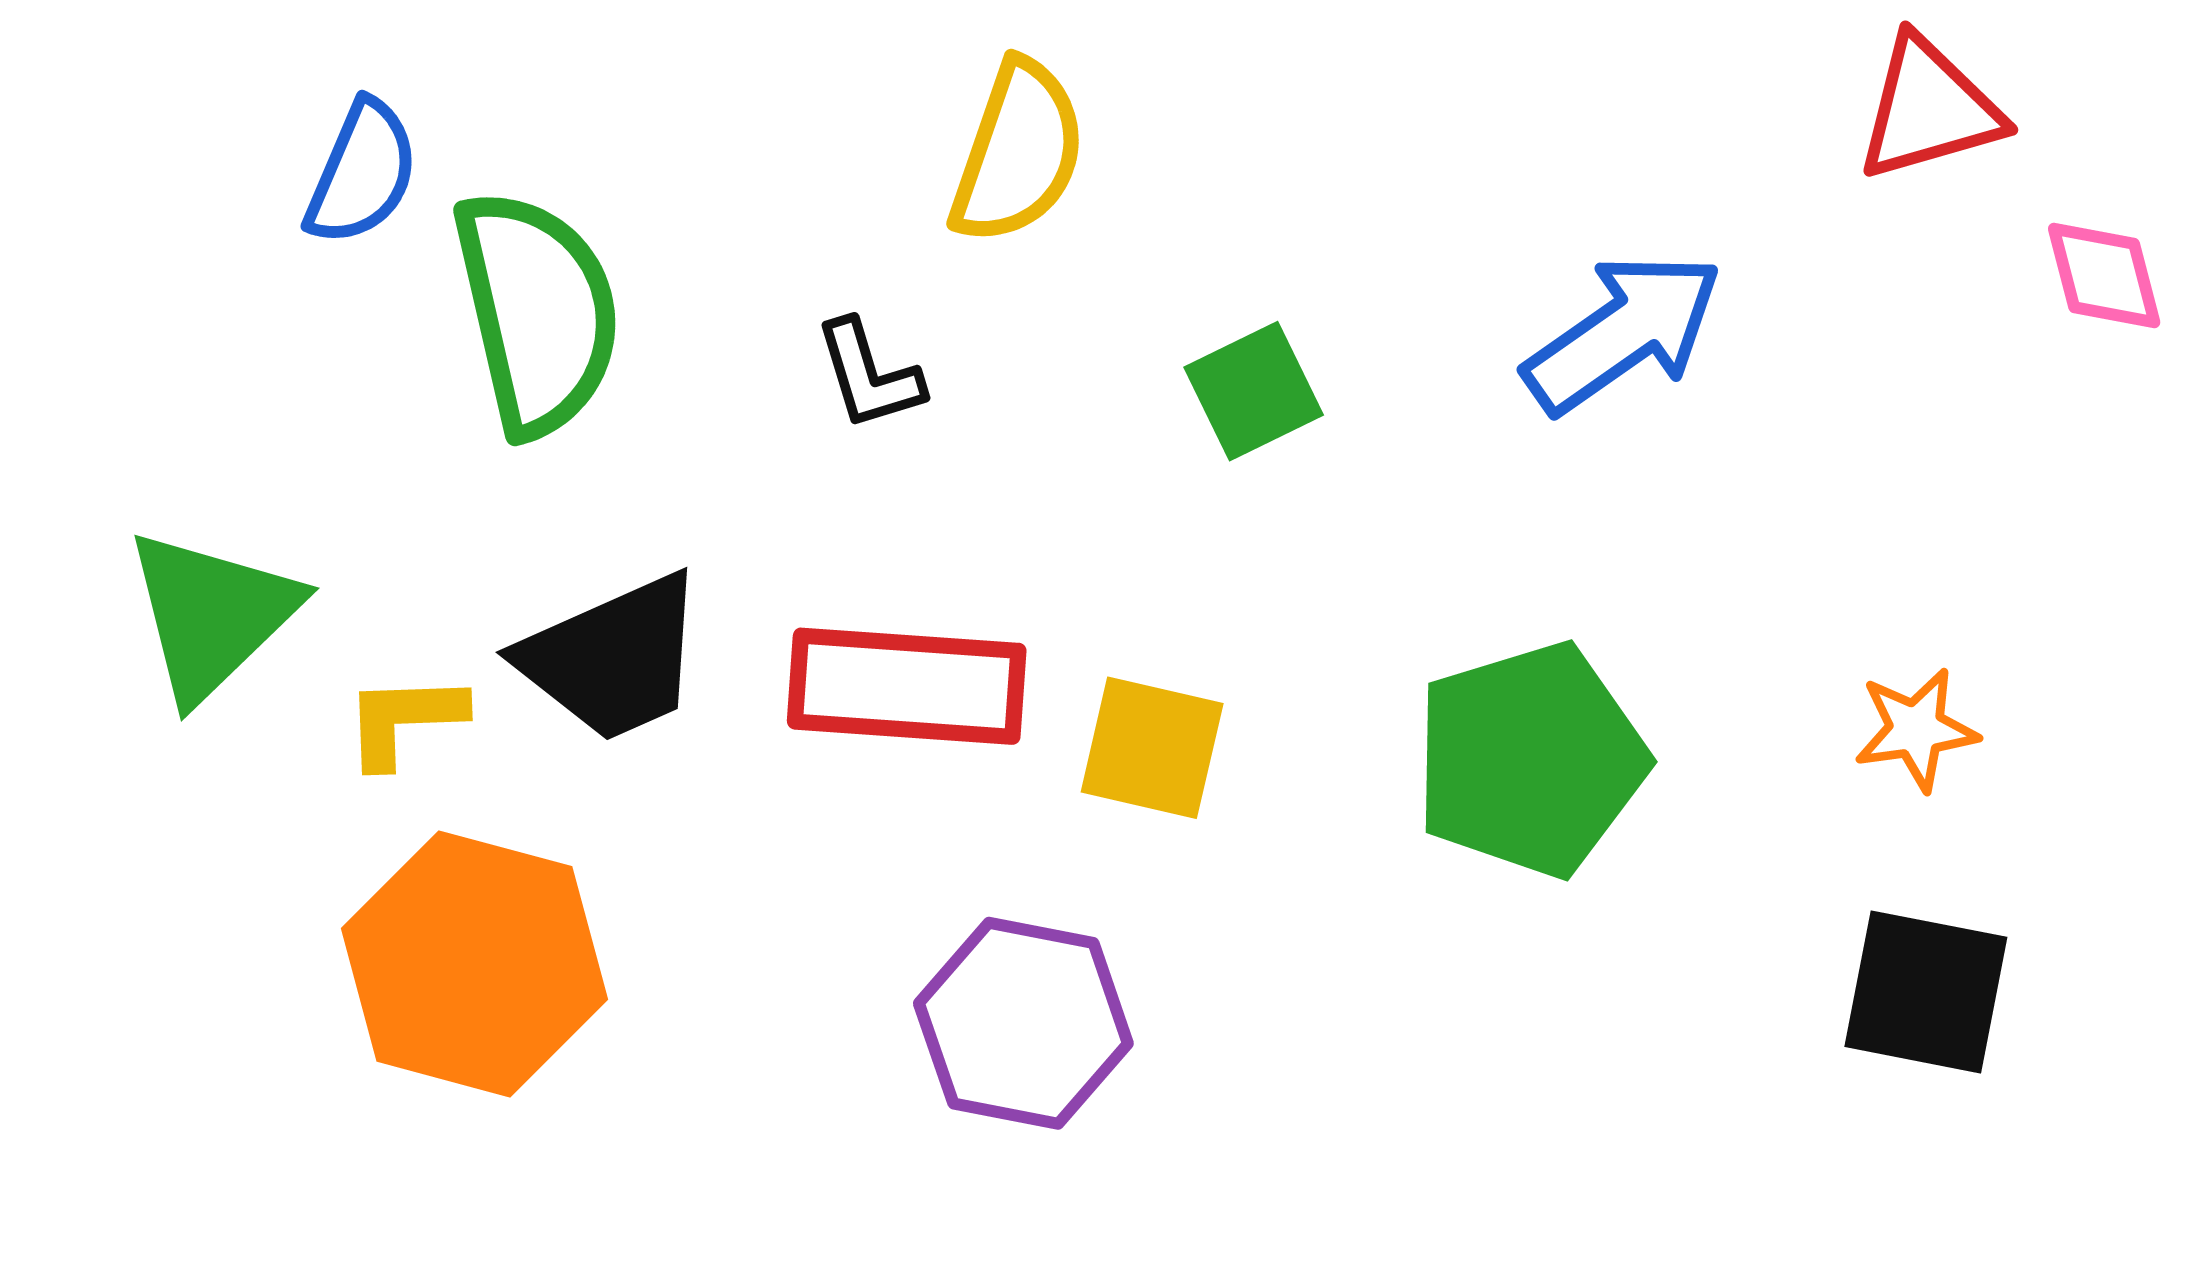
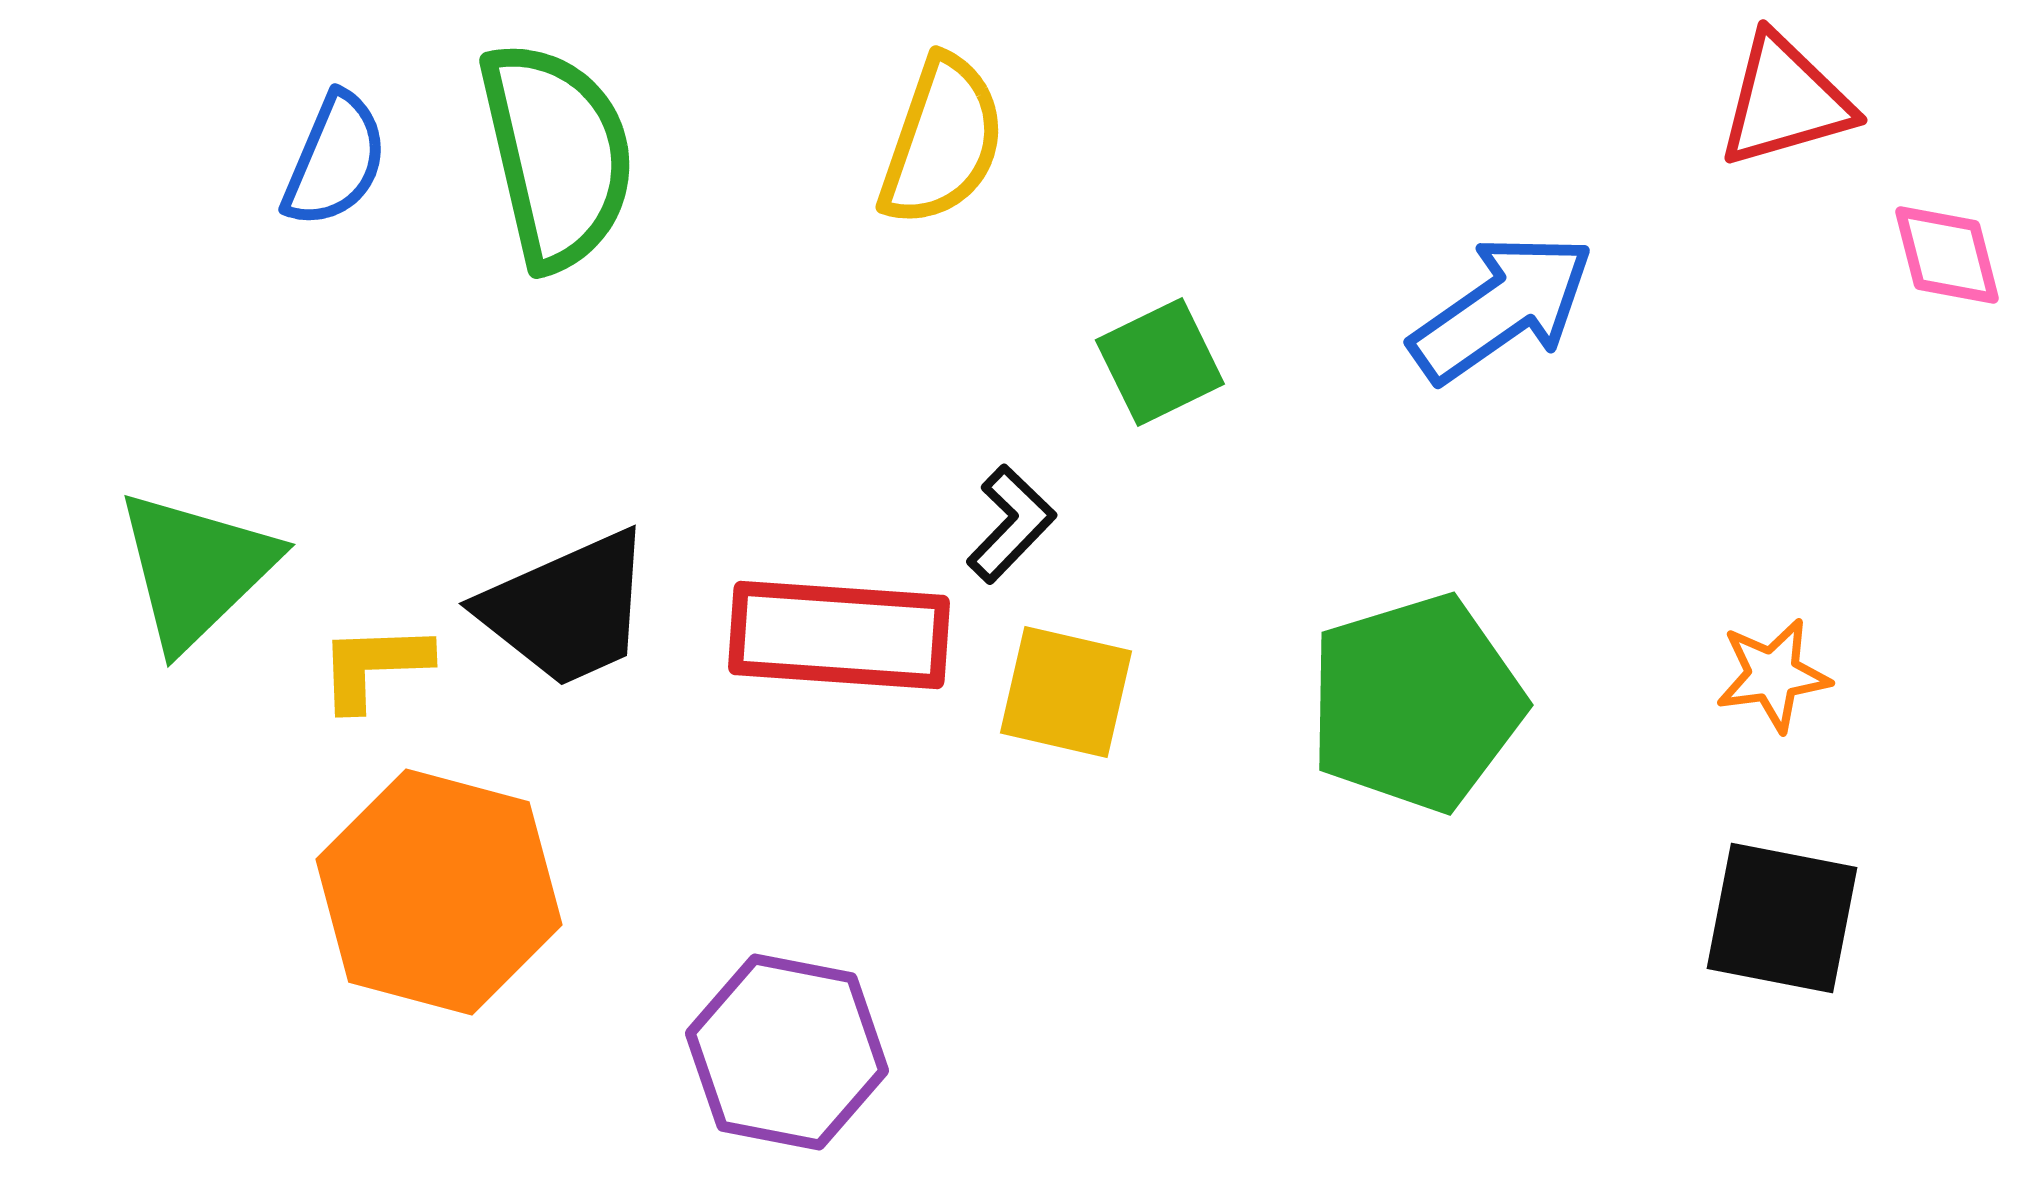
green semicircle: (537, 312) -> (557, 155), moved
black L-shape: (869, 375) -> (1011, 524), moved, turned -119
purple hexagon: (1023, 1023) -> (787, 1052), moved

